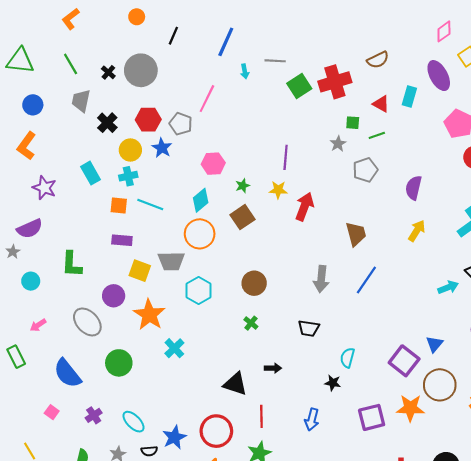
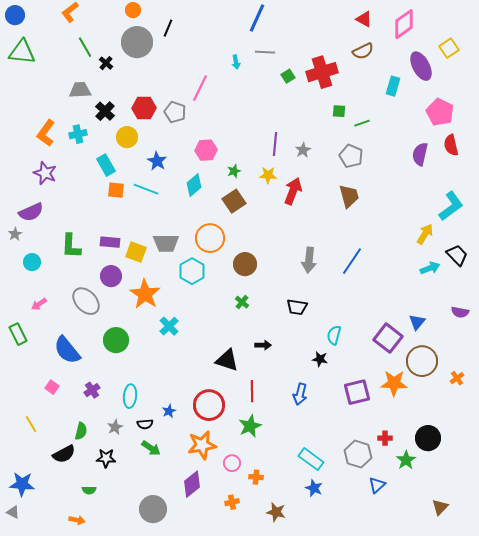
pink diamond: (444, 31) -> (404, 24), moved, size x1.4
blue line: (226, 42) -> (257, 18), moved
green line: (71, 64) -> (85, 47), moved
gray circle: (141, 70) -> (137, 42), moved
green square: (299, 86) -> (288, 76), size x0.6
gray trapezoid: (81, 101) -> (80, 90), turned 75
red triangle: (381, 104) -> (364, 19), moved
blue circle: (33, 105) -> (15, 15), moved
gray star: (338, 144) -> (303, 150), moved
orange L-shape: (27, 146) -> (46, 133), moved
blue star: (162, 148) -> (157, 161), moved
gray pentagon: (365, 170) -> (351, 156), turned -30
cyan rectangle: (91, 173) -> (106, 165), moved
cyan cross: (128, 176) -> (78, 134), moved
purple semicircle: (414, 188) -> (420, 154), moved
yellow arrow: (417, 231) -> (425, 234), moved
orange circle: (200, 234) -> (210, 238), moved
brown trapezoid: (356, 234) -> (349, 196), moved
purple rectangle: (122, 240) -> (110, 242), moved
cyan ellipse: (134, 422) -> (130, 396), turned 50
blue star: (174, 437) -> (169, 411), size x0.6

